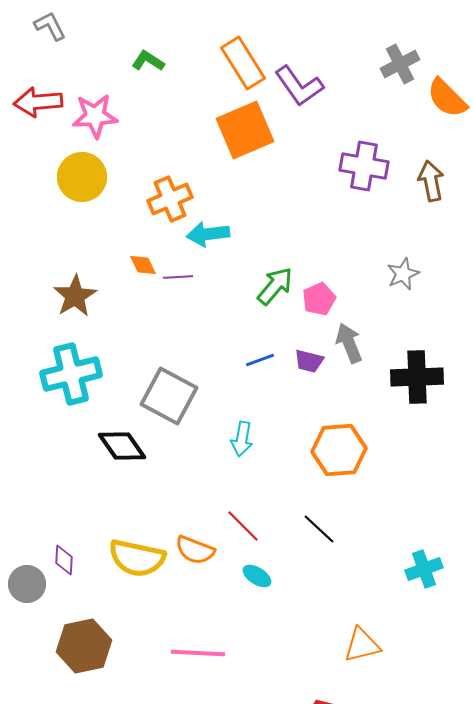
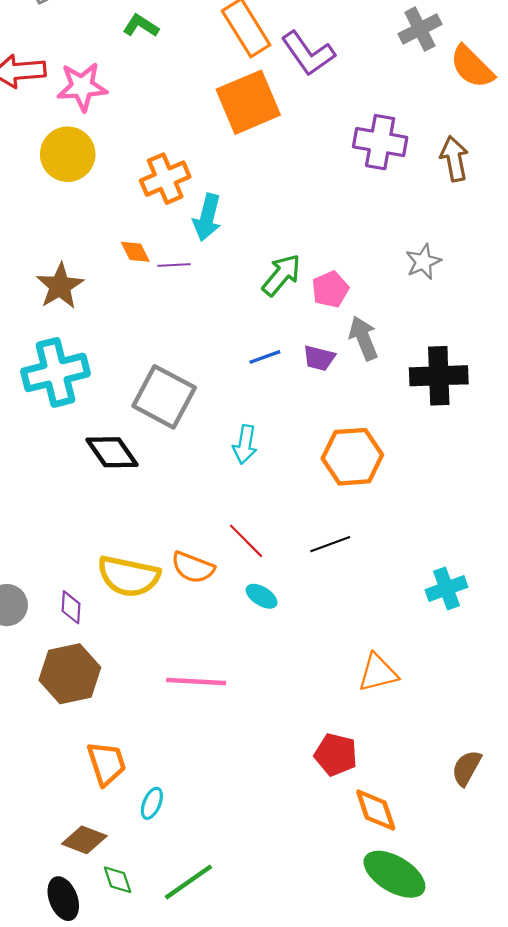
cyan arrow: (208, 234) -> (207, 217), turned -69
black line: (319, 529) -> (330, 544), turned -63
purple diamond: (64, 560) -> (71, 607), moved

